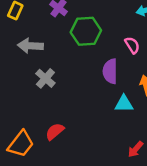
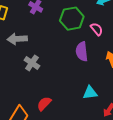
green hexagon: (86, 31) -> (72, 19), moved
cyan triangle: (124, 104) -> (90, 93), moved

